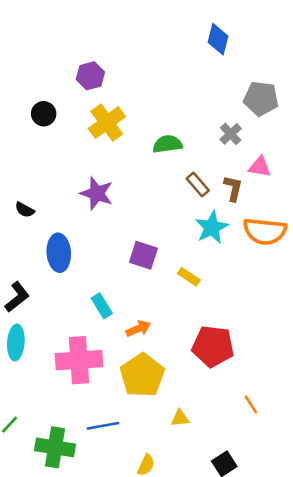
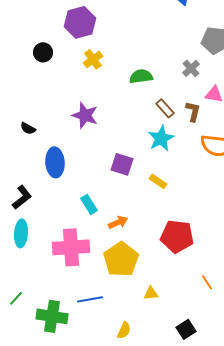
purple hexagon: (90, 76) -> (80, 22), size x1.4
yellow cross: (107, 123) -> (93, 59), size x0.7
cyan star: (212, 227) -> (161, 138), moved

